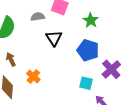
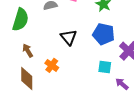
black triangle: (54, 38) -> (69, 37), moved

